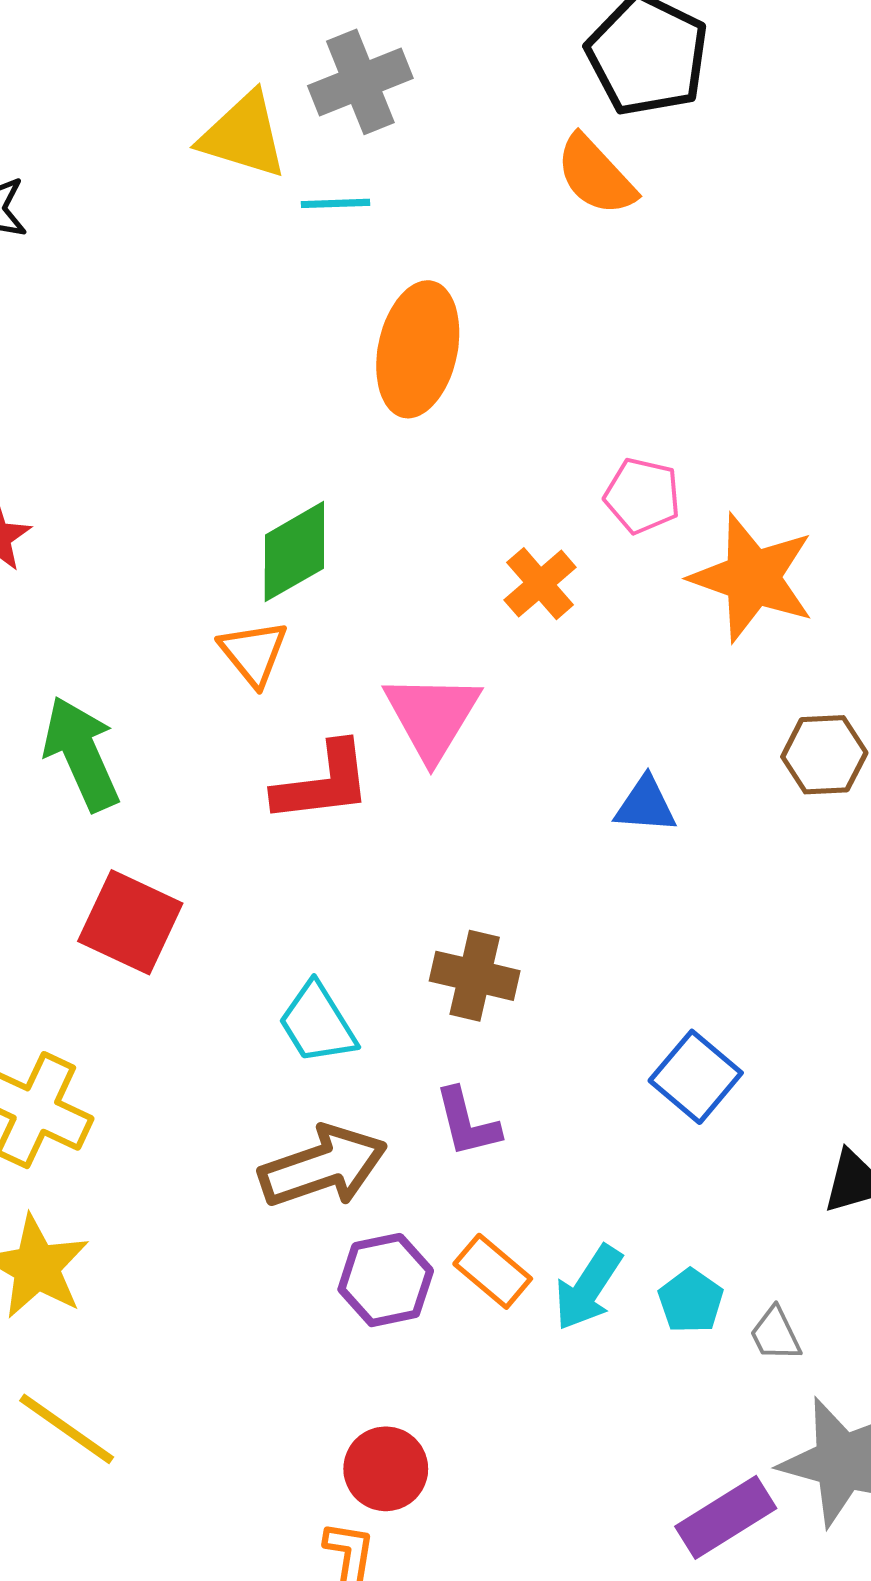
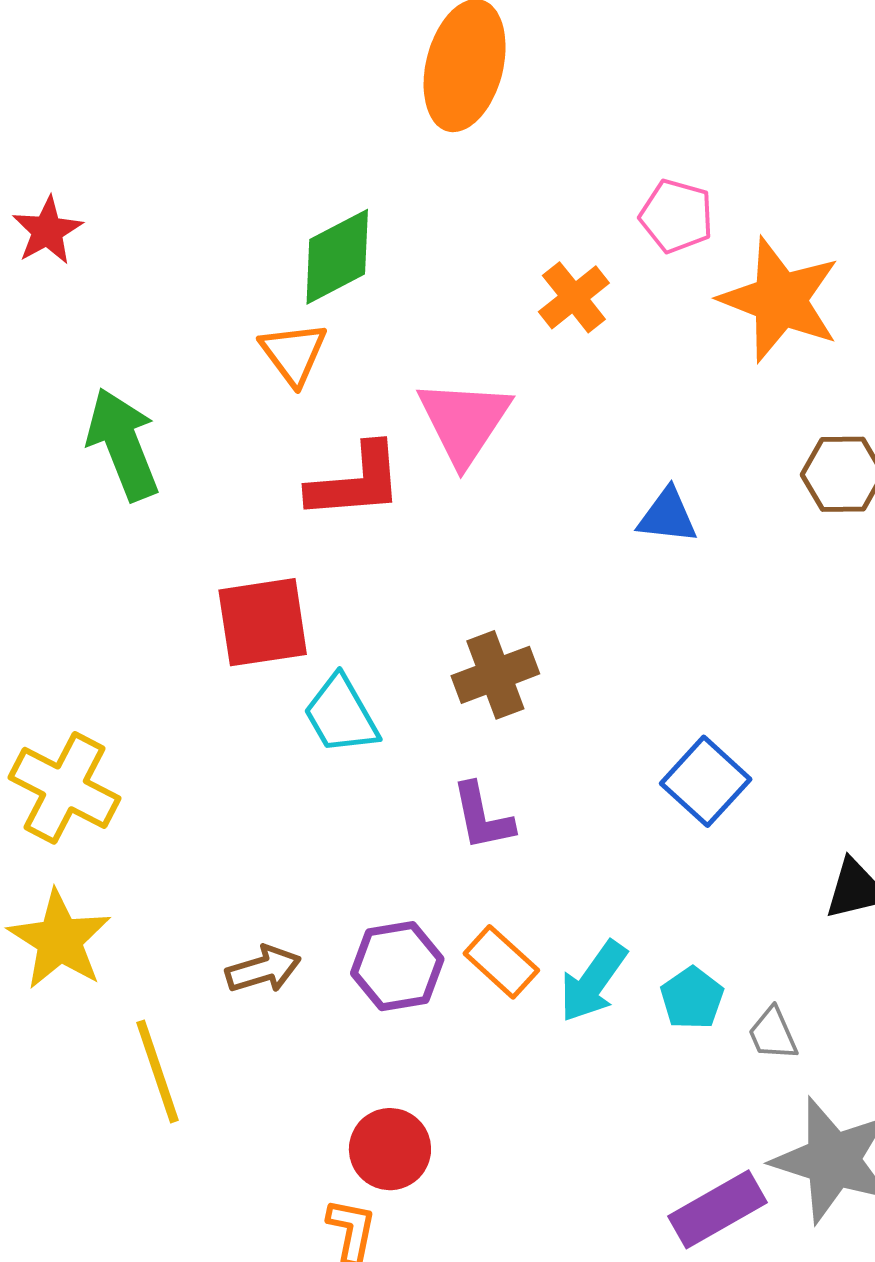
red square: (130, 922) -> (263, 622), moved, turned -36
brown cross: (475, 976) -> (495, 675), turned -36
brown arrow: (323, 1167) -> (263, 969), moved, size x0.6
yellow line: (67, 1429) -> (158, 1071), moved, turned 34

